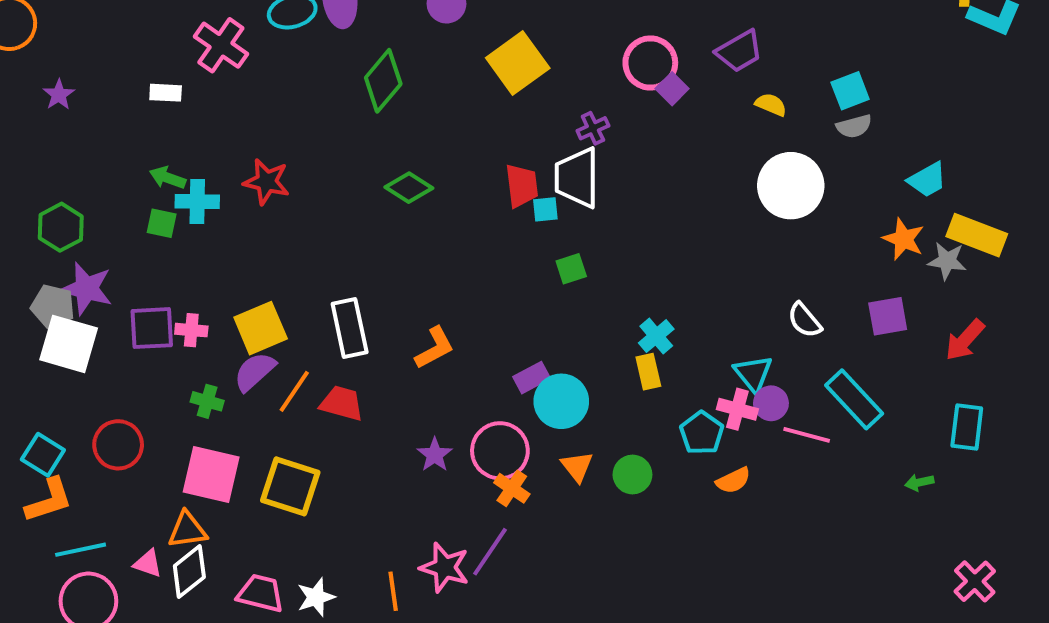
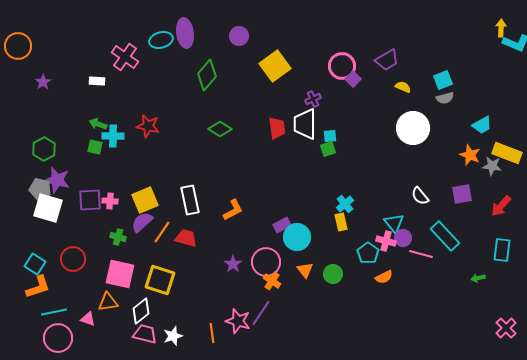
cyan square: (545, 209) -> (330, 136), moved
green square: (571, 269) -> (328, 149), moved
white diamond: (189, 571) -> (141, 311), moved

